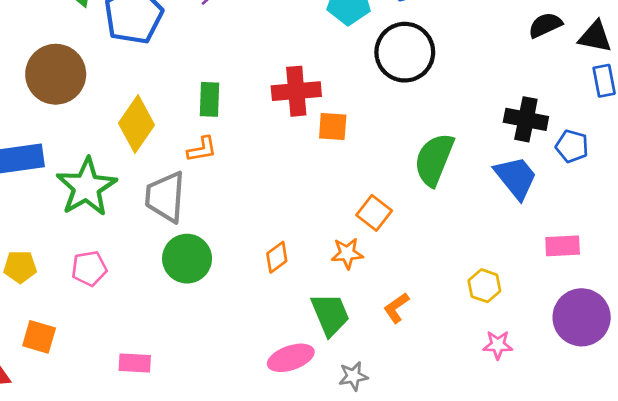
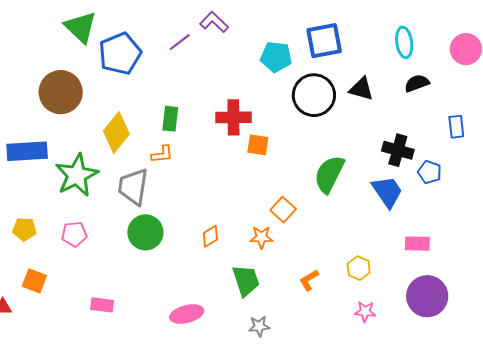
black triangle: (595, 37) -> (361, 89), moved
orange L-shape: (396, 308) -> (309, 280), moved
pink ellipse: (291, 358) -> (187, 314), moved

